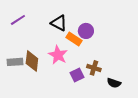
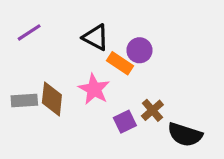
brown cross: (94, 68) -> (152, 110), turned 32
black semicircle: (114, 83) -> (185, 135), size x1.5

